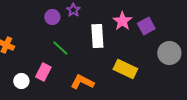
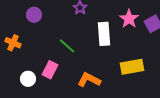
purple circle: (52, 17) -> (34, 15), moved
yellow rectangle: (125, 69) -> (132, 67), turned -35

